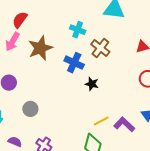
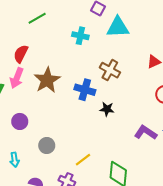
cyan cross: (78, 30) -> (80, 36), moved
yellow line: (101, 121) -> (83, 160), moved
purple L-shape: (124, 124) -> (146, 133), moved

